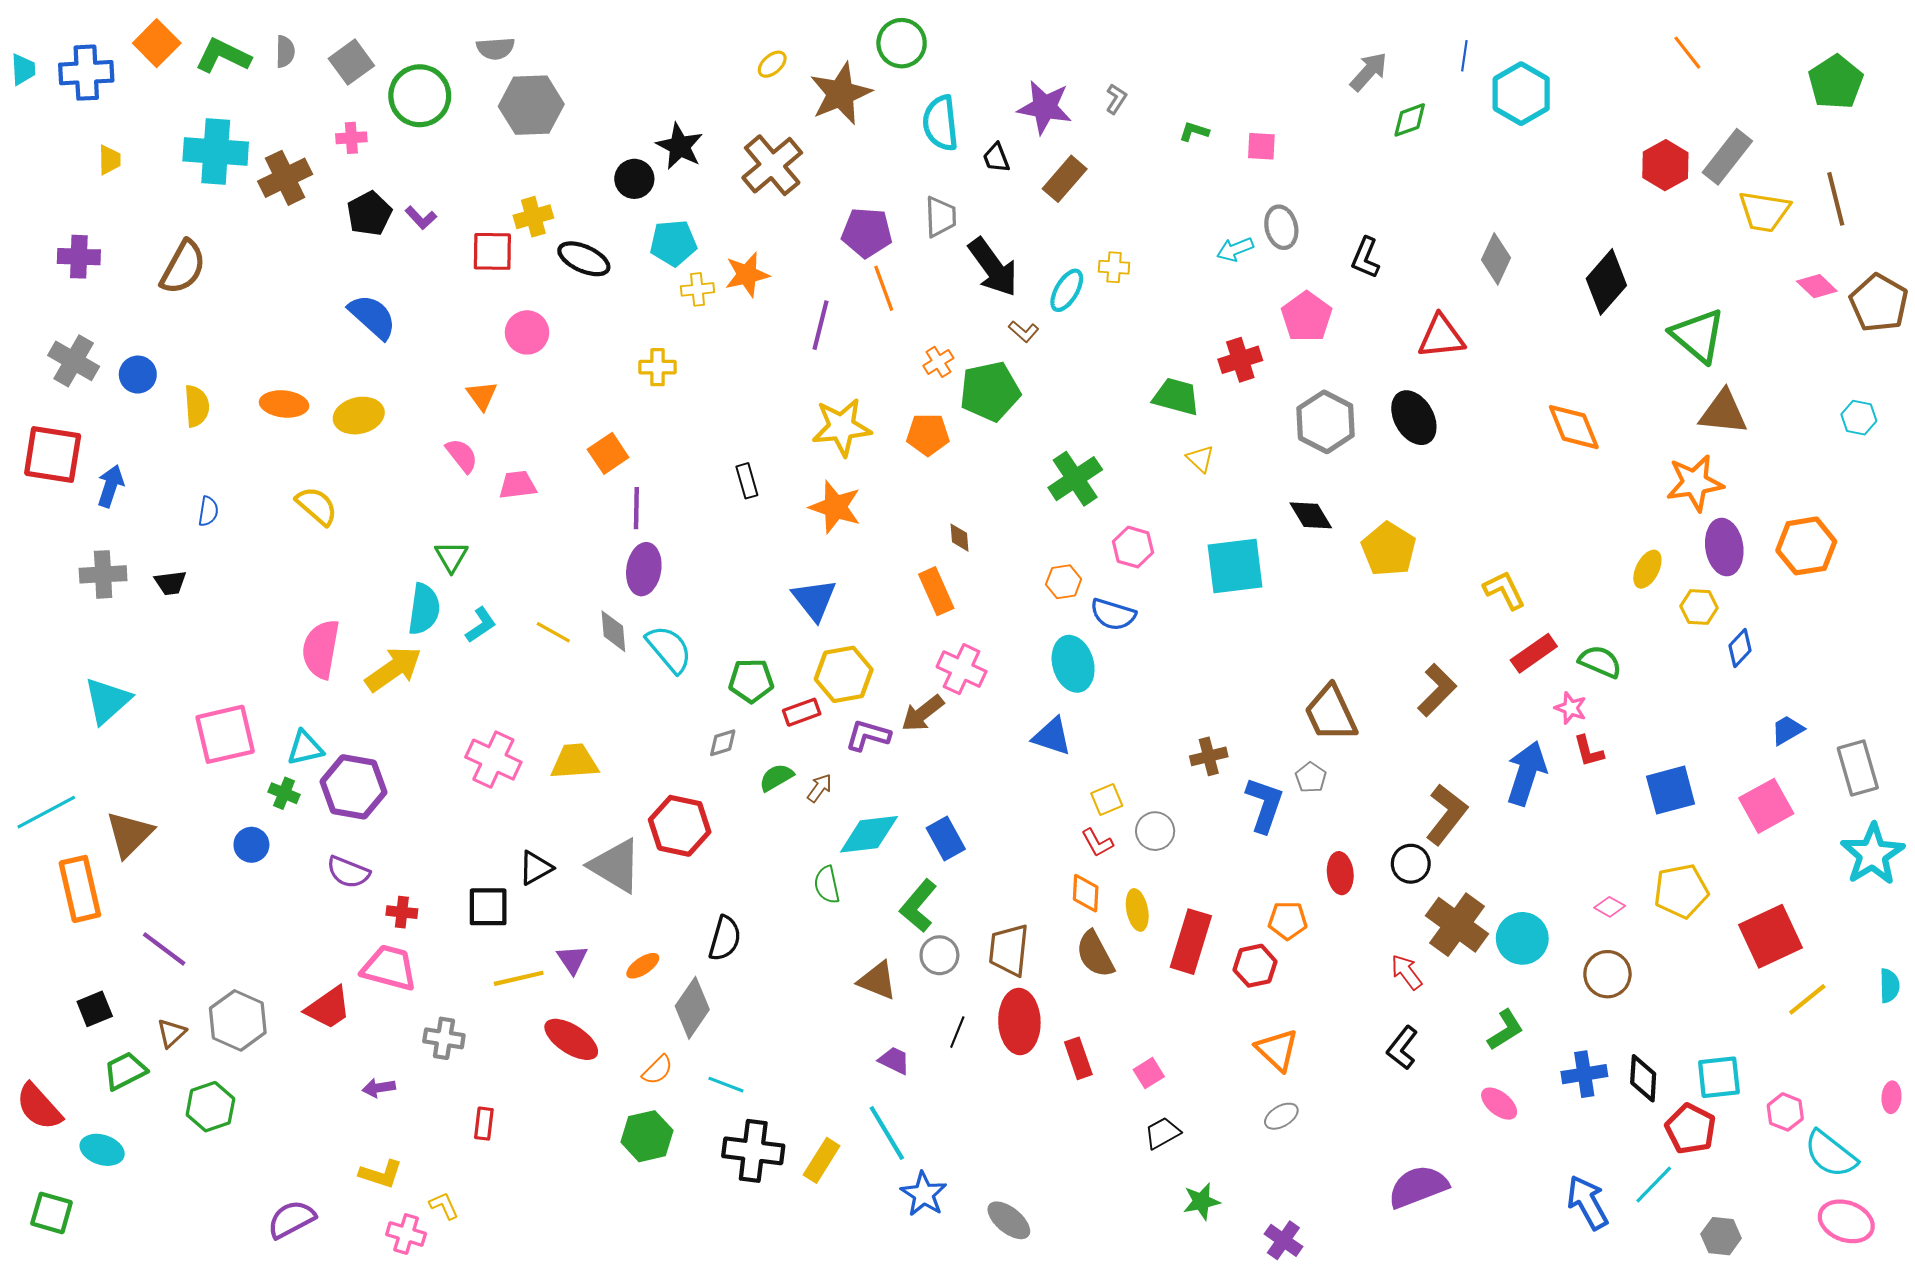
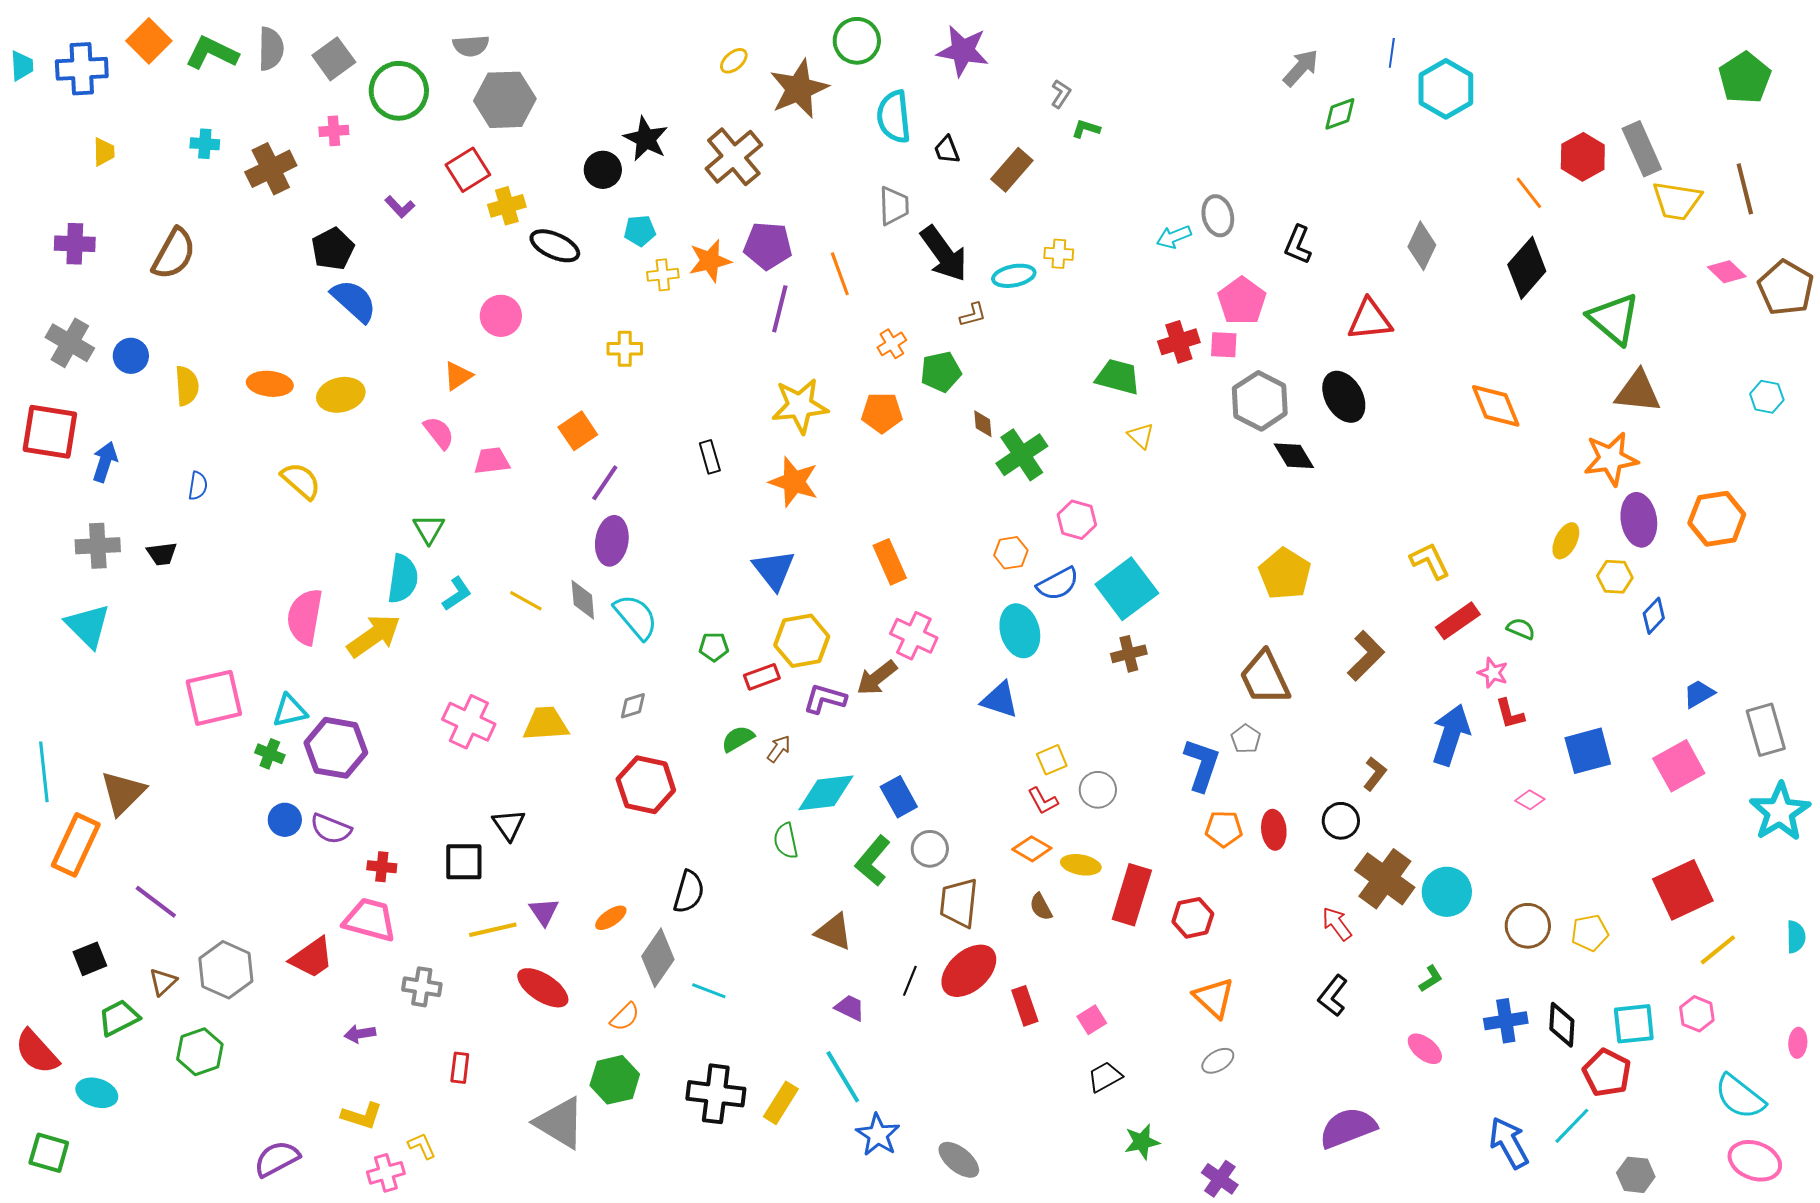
gray semicircle: (285, 52) -> (271, 49), size x1.4
orange line: (1687, 53) -> (1529, 193), moved
purple star: (1045, 107) -> (963, 51), moved
green L-shape: (1194, 132) -> (1086, 129), moved
pink square: (1261, 146) -> (1224, 345), moved
cyan cross: (216, 151) -> (205, 144), size x0.5
gray rectangle: (1727, 157) -> (1642, 149), turned -62
black pentagon: (369, 214) -> (333, 249), moved
purple pentagon: (867, 232) -> (768, 246), moved
cyan pentagon: (673, 243) -> (640, 231), size x0.7
red square: (492, 251) -> (468, 170), moved, turned -33
cyan ellipse: (1067, 290) -> (1014, 276), turned 48
brown L-shape: (1024, 331) -> (973, 315), turned -56
green pentagon: (990, 391) -> (941, 372), size x0.7
orange triangle: (482, 396) -> (458, 376), turned 32
purple line: (636, 508) -> (605, 483), turned 33
black diamond: (1311, 515) -> (1294, 456), moved
brown diamond: (959, 538) -> (983, 424), moved
yellow pentagon: (1389, 549) -> (1285, 574), moved
cyan square: (1235, 566) -> (1127, 589), moved, turned -30
blue semicircle: (1113, 614) -> (1058, 584), turned -45
green semicircle: (1600, 662) -> (1521, 629), size x0.7
green pentagon: (751, 681) -> (714, 647), size x0.7
cyan triangle: (107, 701) -> (88, 626), moved, turned -33
gray diamond: (723, 743) -> (633, 706), moved
brown cross: (1209, 756) -> (1129, 654), moved
cyan line: (46, 812) -> (44, 772), turned -68
brown L-shape: (1447, 814) -> (1375, 774), size x0.6
blue circle: (251, 845) -> (285, 820), moved
gray triangle: (615, 866) -> (560, 1123), moved
black triangle: (535, 868) -> (509, 825), turned -36
orange rectangle: (80, 889) -> (76, 845), turned 38
yellow pentagon: (1681, 891) -> (1590, 933), moved, size x0.7
orange diamond: (1086, 893) -> (1032, 849), turned -63
pink diamond: (1610, 907) -> (1530, 800), moved
yellow ellipse: (1137, 910) -> (1081, 865), turned -69
orange pentagon: (1288, 921) -> (1224, 829), moved
brown semicircle: (1095, 954) -> (1041, 907), size x0.6
gray circle: (939, 955) -> (930, 849), moved
red ellipse: (1019, 1021) -> (969, 971), turned 50
green L-shape: (1505, 1030) -> (1431, 979), size x0.7
cyan line: (726, 1085) -> (709, 991), moved
pink hexagon: (1785, 1112) -> (1697, 1014), moved
pink cross: (406, 1234) -> (386, 1173), turned -33

